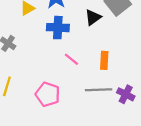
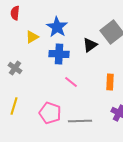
orange rectangle: (104, 60) -> (110, 82), moved
gray line: (99, 90) -> (80, 121), moved

